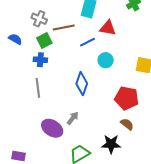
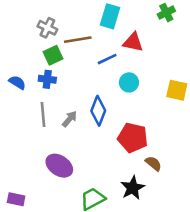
blue semicircle: (15, 39) -> (17, 82), moved
red pentagon: (127, 98) -> (133, 138), moved
gray arrow: (73, 118) -> (70, 119), moved
black star: (111, 144) -> (133, 188), turned -30

